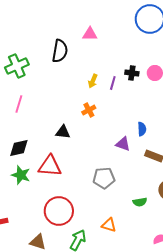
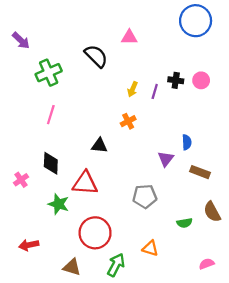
black semicircle: (60, 51) -> (96, 56), turned -55
purple triangle: (123, 144) -> (166, 159), turned 49
black diamond: (19, 148) -> (51, 163), turned -75
green star: (21, 175) -> (59, 204), moved

